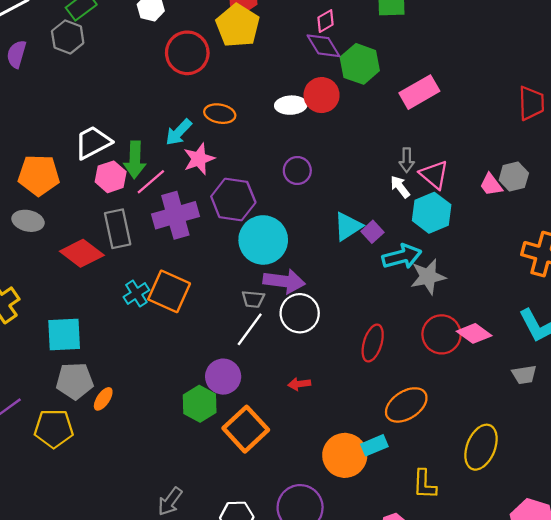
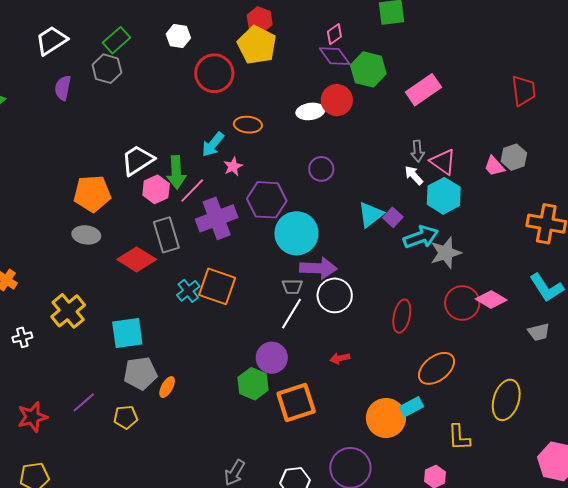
pink star: (199, 159) -> (233, 166), size x0.7
yellow pentagon: (54, 428) -> (126, 417), size x0.7
orange square: (246, 429) -> (296, 403), turned 30

